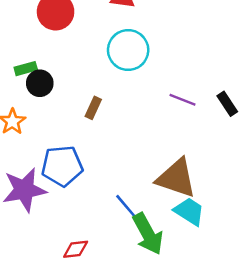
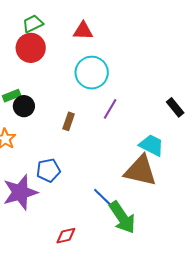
purple line: (183, 100) -> (110, 109), moved, turned -75
blue pentagon: (62, 166) -> (48, 170), size x0.7
cyan trapezoid: (189, 211) -> (152, 145), moved

